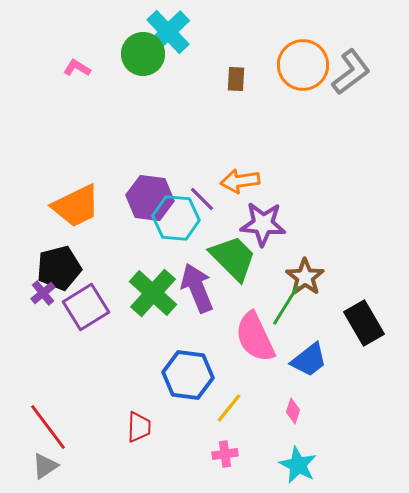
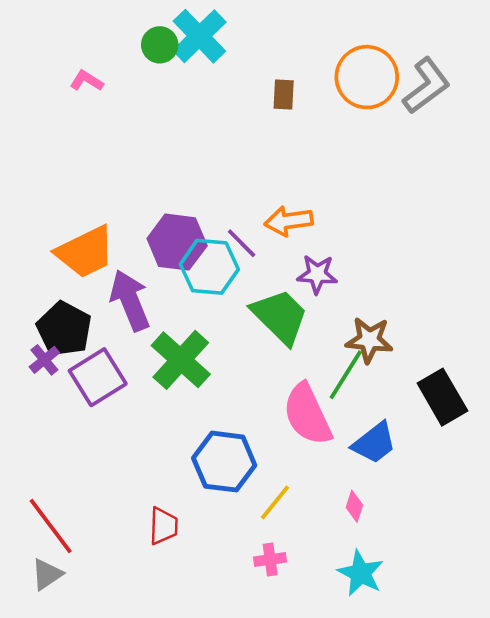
green circle: (143, 54) -> (160, 45), moved, size x0.7
purple star: (263, 224) -> (317, 274), size x0.7
black pentagon: (59, 268) -> (64, 329), turned -30
brown star: (305, 277) -> (369, 340), turned -30
purple arrow: (197, 288) -> (130, 300), moved

